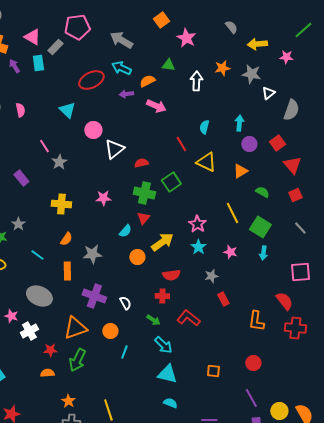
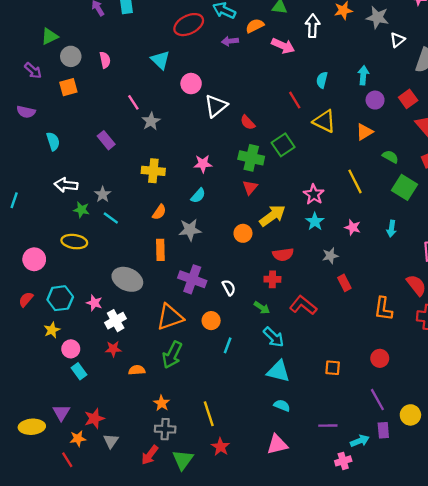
pink arrow: (156, 106) -> (283, 46), moved
red semicircle: (141, 163) -> (248, 122), turned -120
green square: (260, 227) -> (405, 187), moved
cyan semicircle: (125, 231) -> (198, 196), moved
cyan line: (37, 255) -> (111, 218), moved
red star: (50, 350) -> (113, 349), moved

